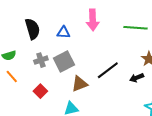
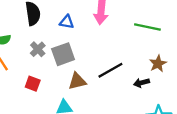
gray cross: (41, 60) -> (38, 49), turned -32
red square: (40, 91) -> (33, 84), turned -32

